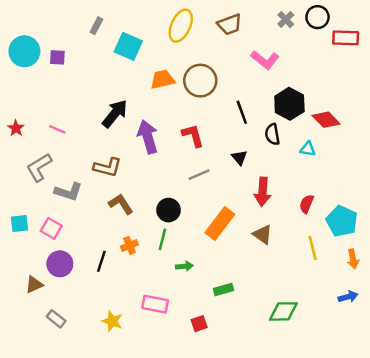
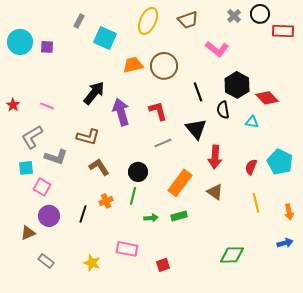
black triangle: (239, 158) -> (196, 129), size x1.6
cyan pentagon: (342, 221) -> (280, 162), moved
cyan square: (20, 223) -> (26, 168), moved
green rectangle: (223, 289) -> (179, 216), moved

